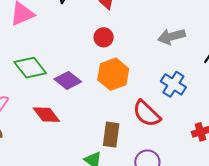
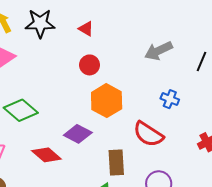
purple diamond: (68, 80) -> (78, 134), moved
blue cross: (173, 84) -> (170, 99), size x0.7

